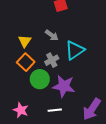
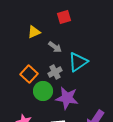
yellow triangle: (25, 41) -> (34, 32), moved, turned 32

